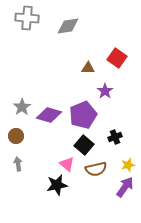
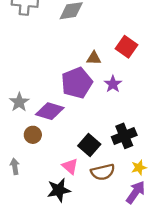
purple pentagon: (83, 115) -> (77, 83), moved
brown circle: (16, 136) -> (33, 135), moved
black cross: (115, 137) -> (124, 136), size x1.5

